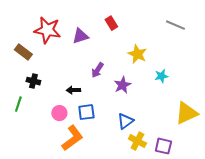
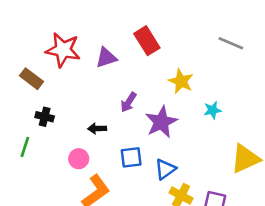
red rectangle: (111, 23) -> (147, 41), size x1.5
purple star: (122, 85) -> (161, 122), size x1.4
blue square: (86, 112) -> (131, 157), moved

